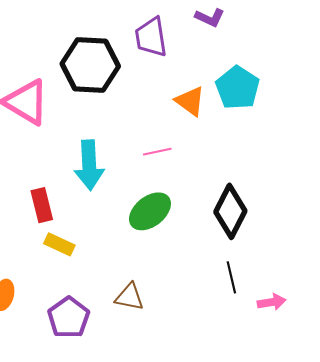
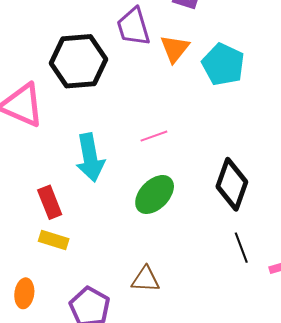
orange triangle: (190, 101) -> (175, 49), moved, turned 40
yellow rectangle: (59, 244) -> (54, 240), moved

